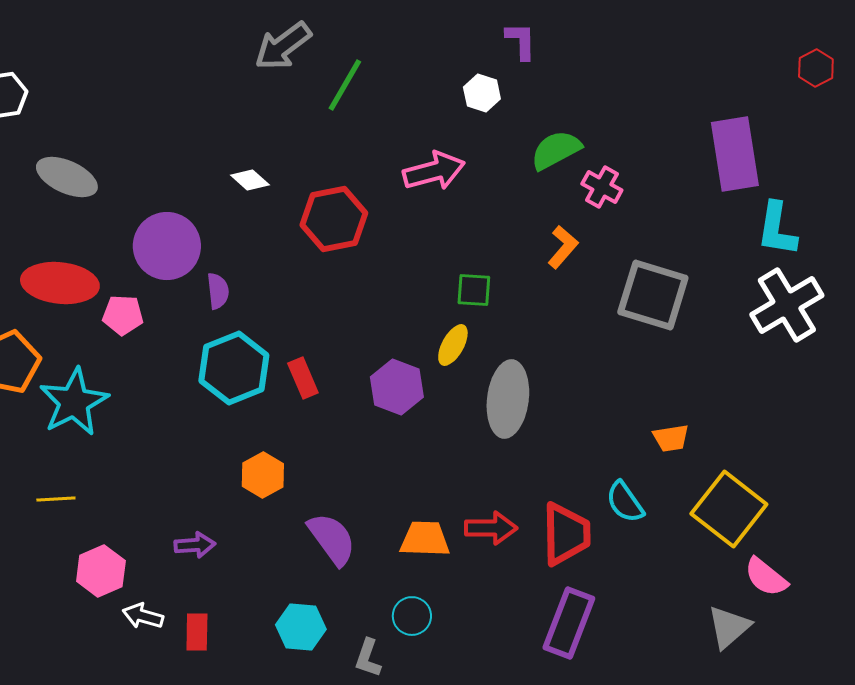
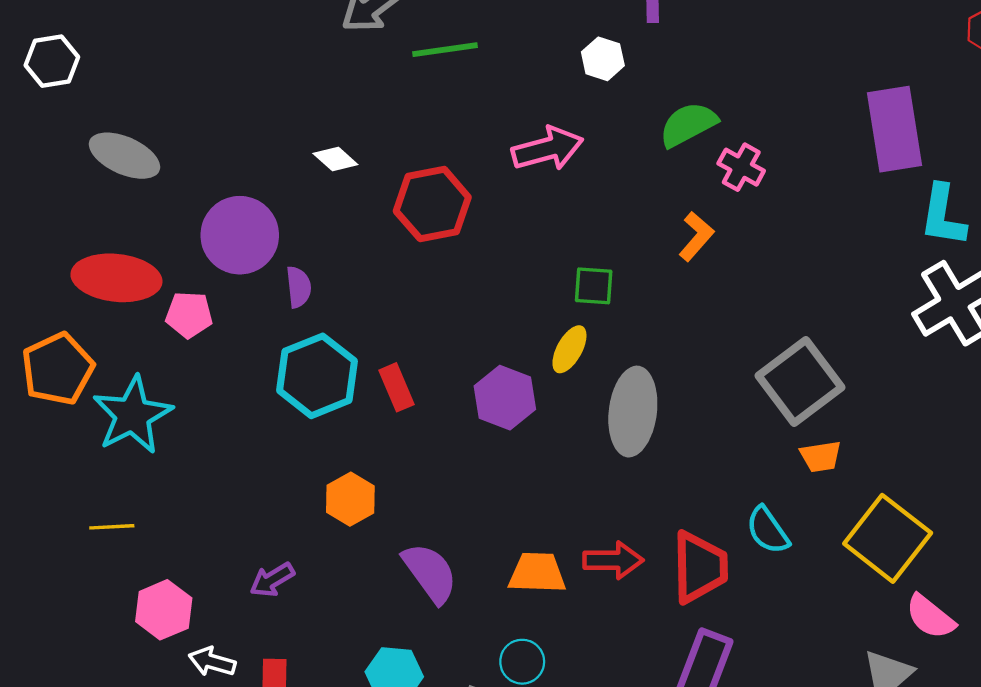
green line: (345, 85) -> (445, 50), turned 52
gray square: (653, 295) -> (800, 382), moved, turned 36
purple arrow: (195, 545) -> (272, 580), turned 153

